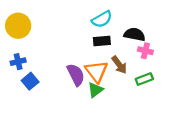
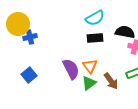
blue cross: (18, 62) -> (30, 37), moved
brown arrow: (119, 65) -> (111, 81), moved
orange triangle: (96, 71) -> (90, 66), size x0.7

